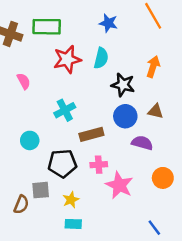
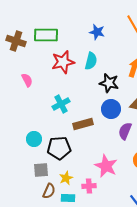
cyan circle: (30, 140) -> (34, 139), moved
purple semicircle: (142, 143) -> (125, 131), turned -84
pink cross: (99, 165) -> (89, 186), moved
brown semicircle: (21, 205) -> (49, 191), moved

